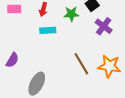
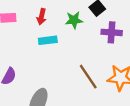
purple cross: (104, 26) -> (112, 32), turned -30

